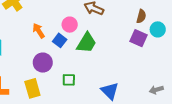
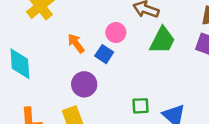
green trapezoid: (87, 43) -> (162, 40), moved
green square: (69, 80) -> (141, 106), moved

